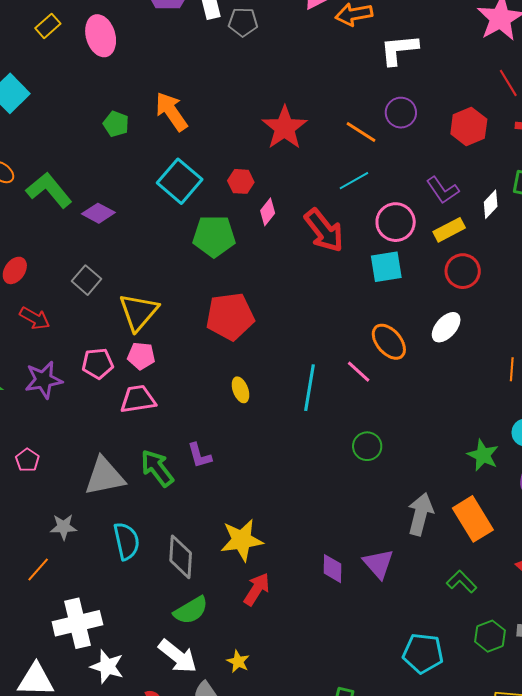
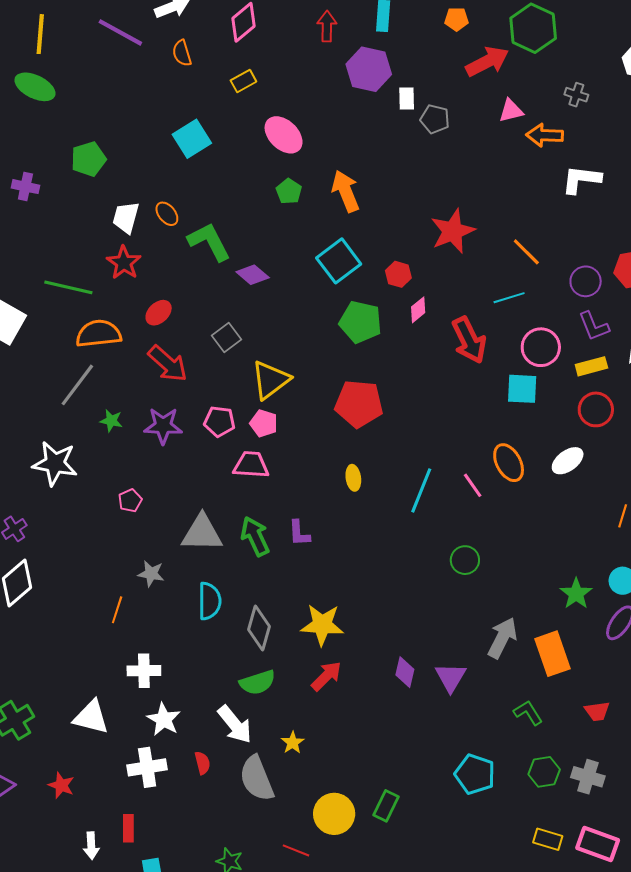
pink ellipse: (101, 36) -> (284, 135), moved, turned -42
purple circle: (401, 113) -> (586, 281), moved
red arrow: (35, 318) -> (168, 364), size x1.4
orange line: (38, 570) -> (117, 610), turned -36
white cross: (77, 623) -> (144, 671), size x0.7

